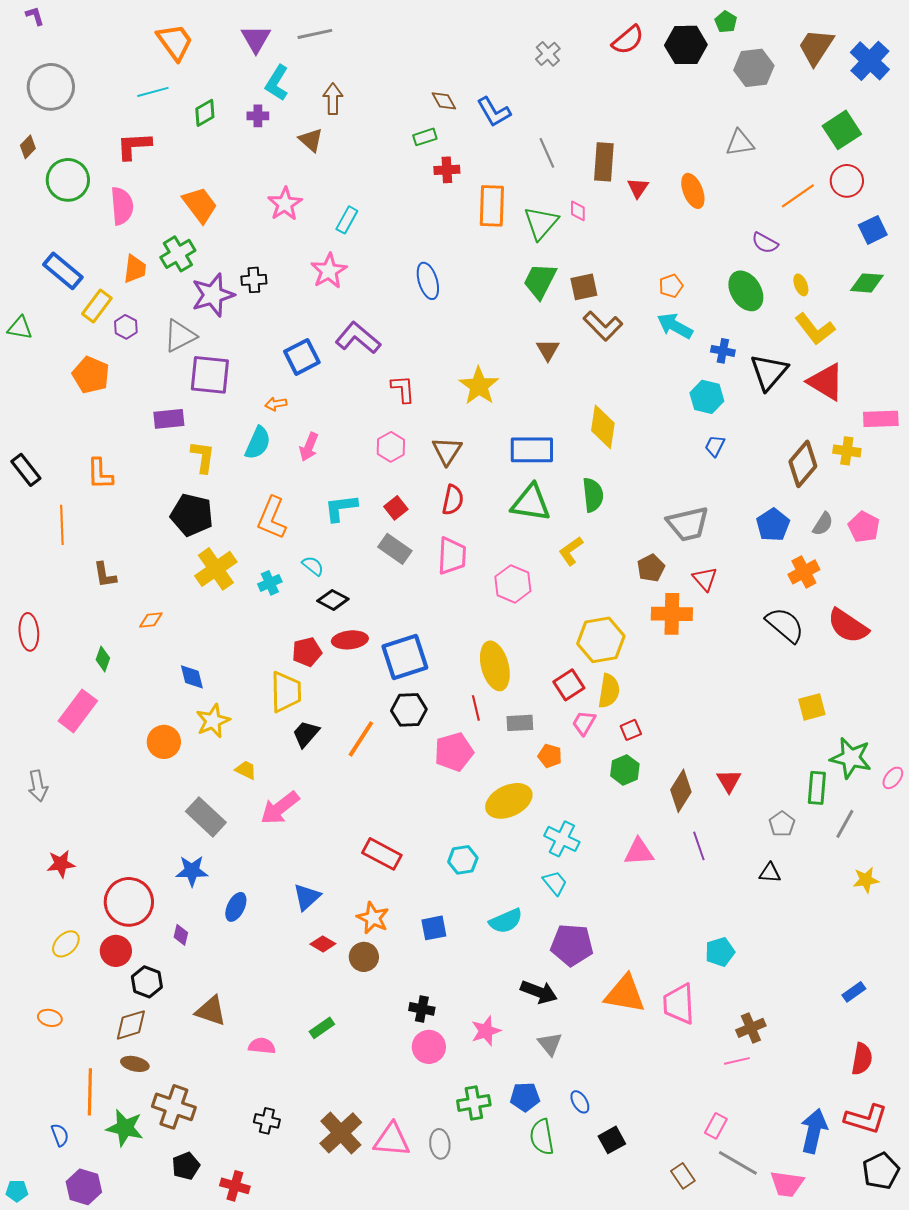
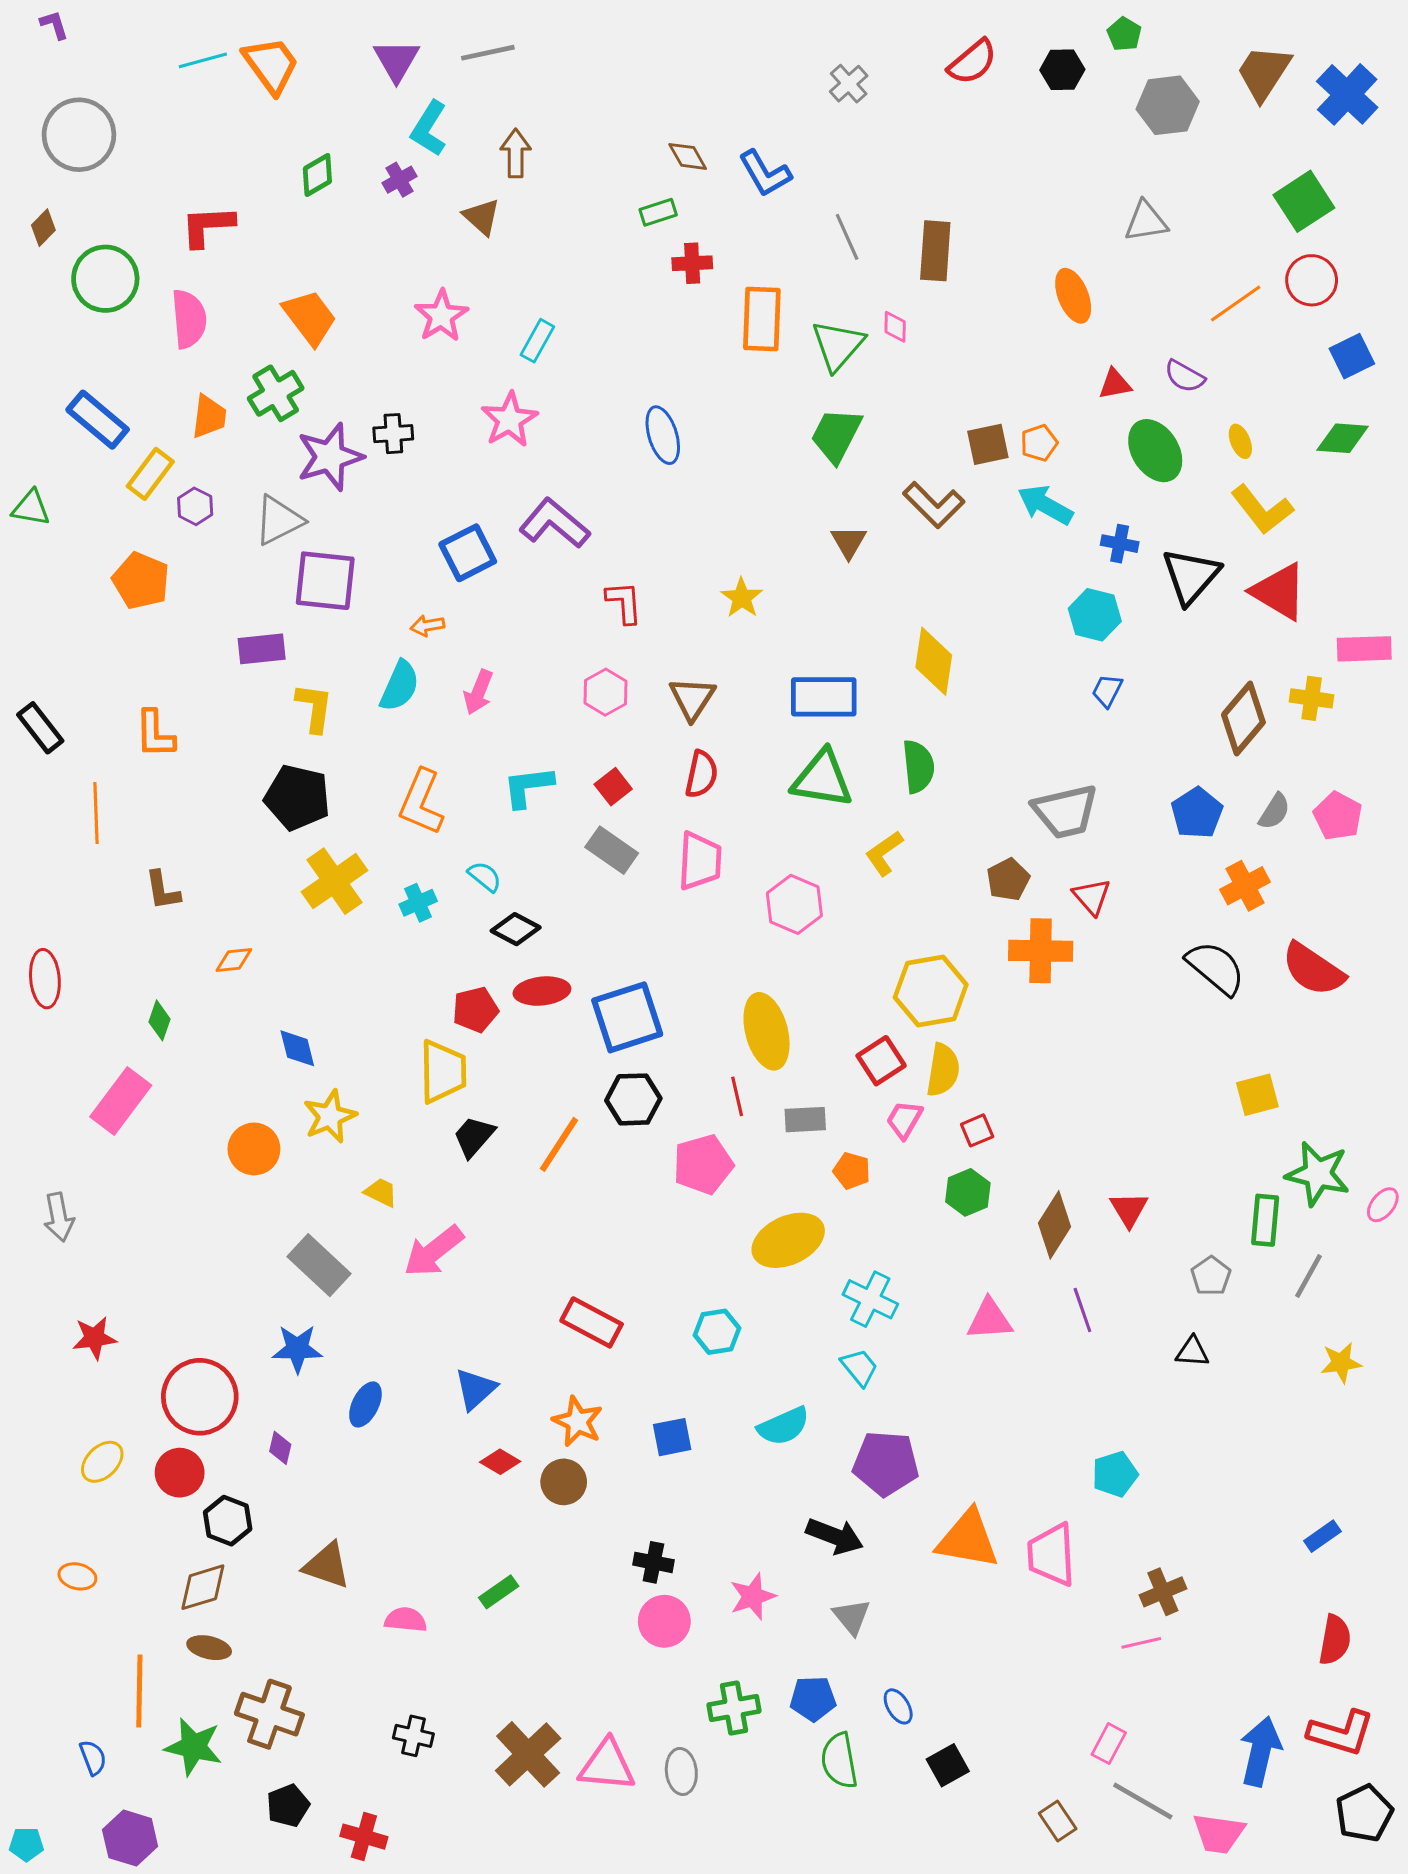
black hexagon: (686, 45) -> (1062, 70), size x0.7
cyan line: (153, 92) -> (203, 60), moved
purple cross: (258, 116) -> (400, 180), turned -30
red triangle: (638, 188) -> (1115, 384), moved, turned 45
brown square: (584, 287) -> (988, 444), moved
yellow star: (479, 386) -> (742, 598), size x0.7

